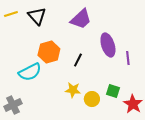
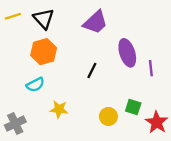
orange hexagon: (49, 52) -> (44, 52), moved
cyan semicircle: (30, 72) -> (35, 85), size x0.7
yellow star: (73, 90) -> (59, 109), moved

